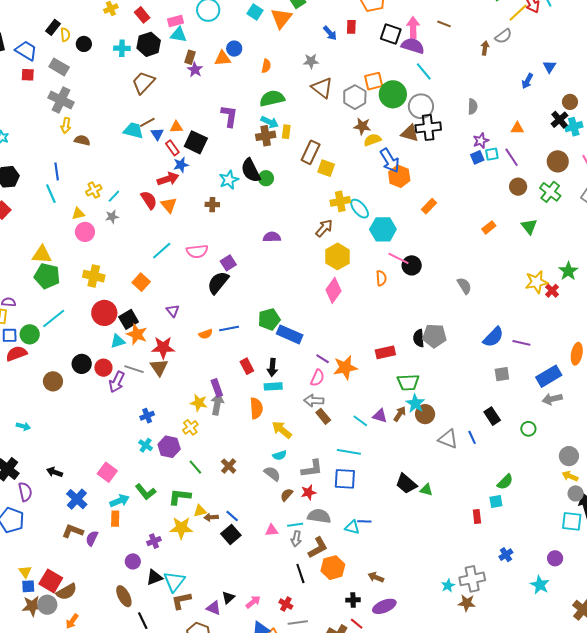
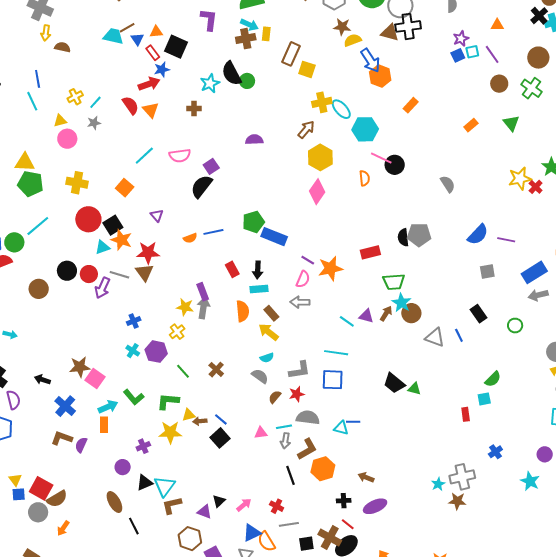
brown rectangle: (323, 416) -> (271, 313), moved
brown star: (32, 606) -> (80, 367), moved

